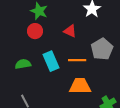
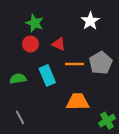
red triangle: (70, 31) -> (59, 44), moved
orange line: (77, 60) -> (75, 64), moved

